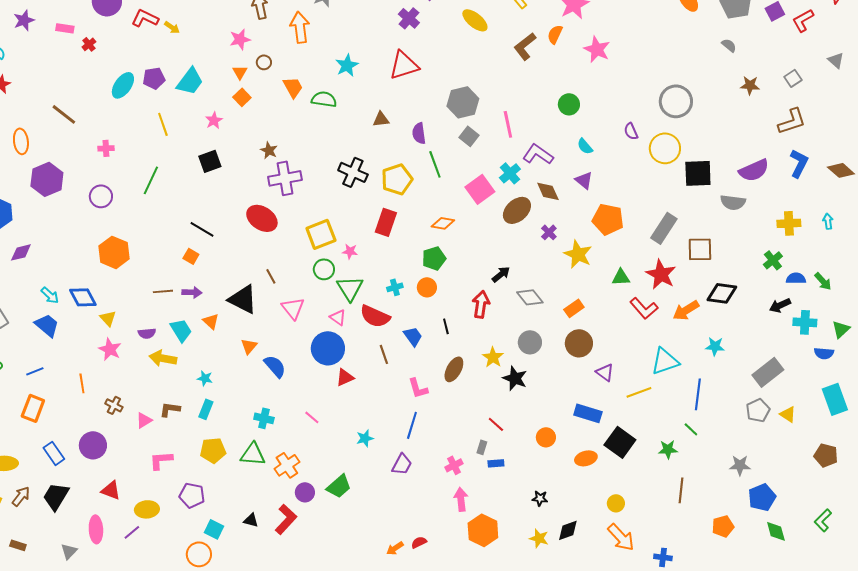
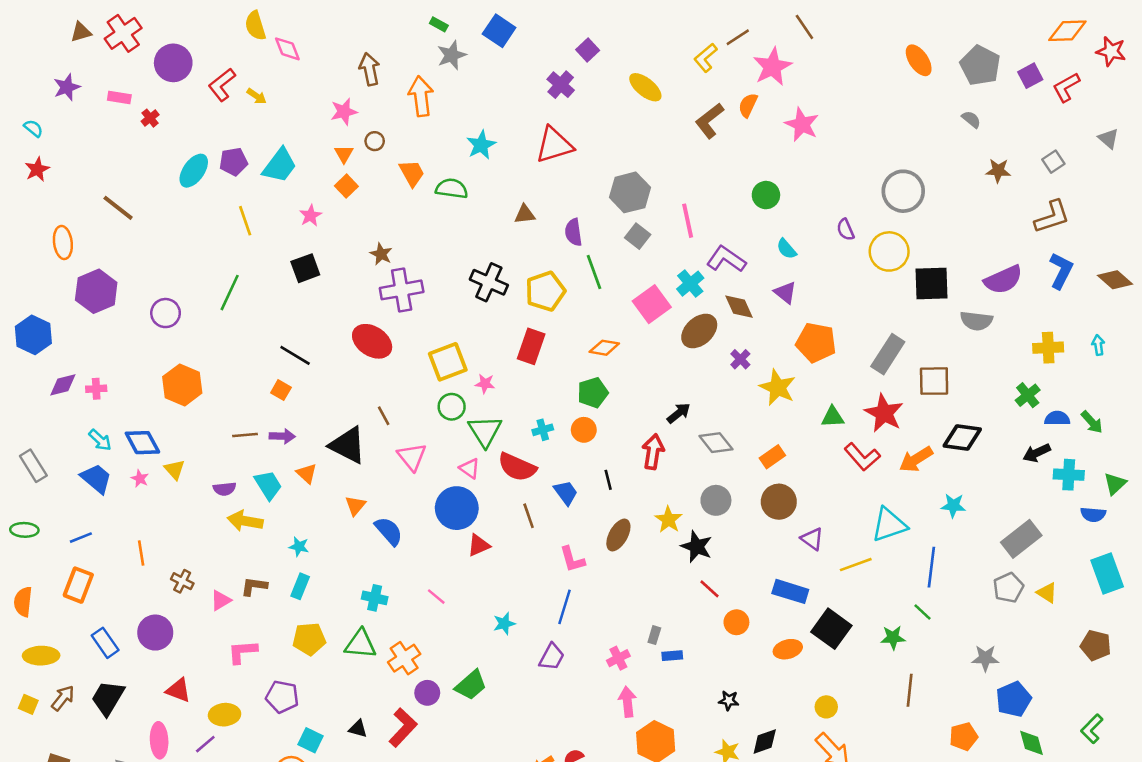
red L-shape: (145, 18) -> (222, 85), turned -64
pink cross: (106, 148) -> (96, 389), moved
pink star: (110, 349) -> (140, 479), moved, size x0.6
red line: (496, 424) -> (709, 589), moved

